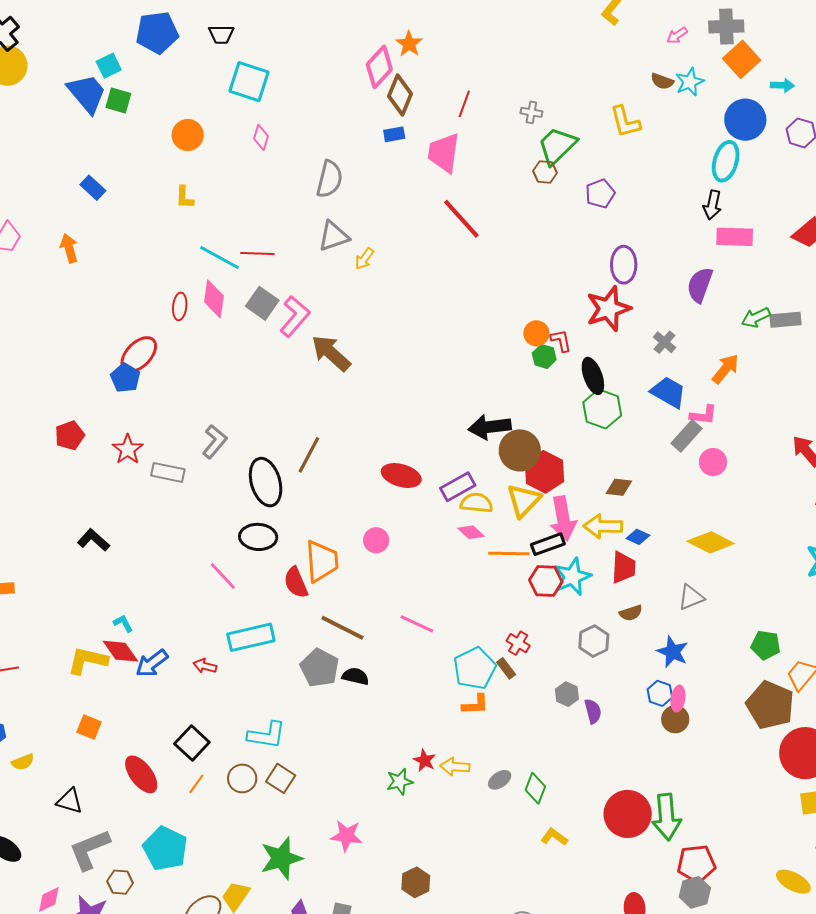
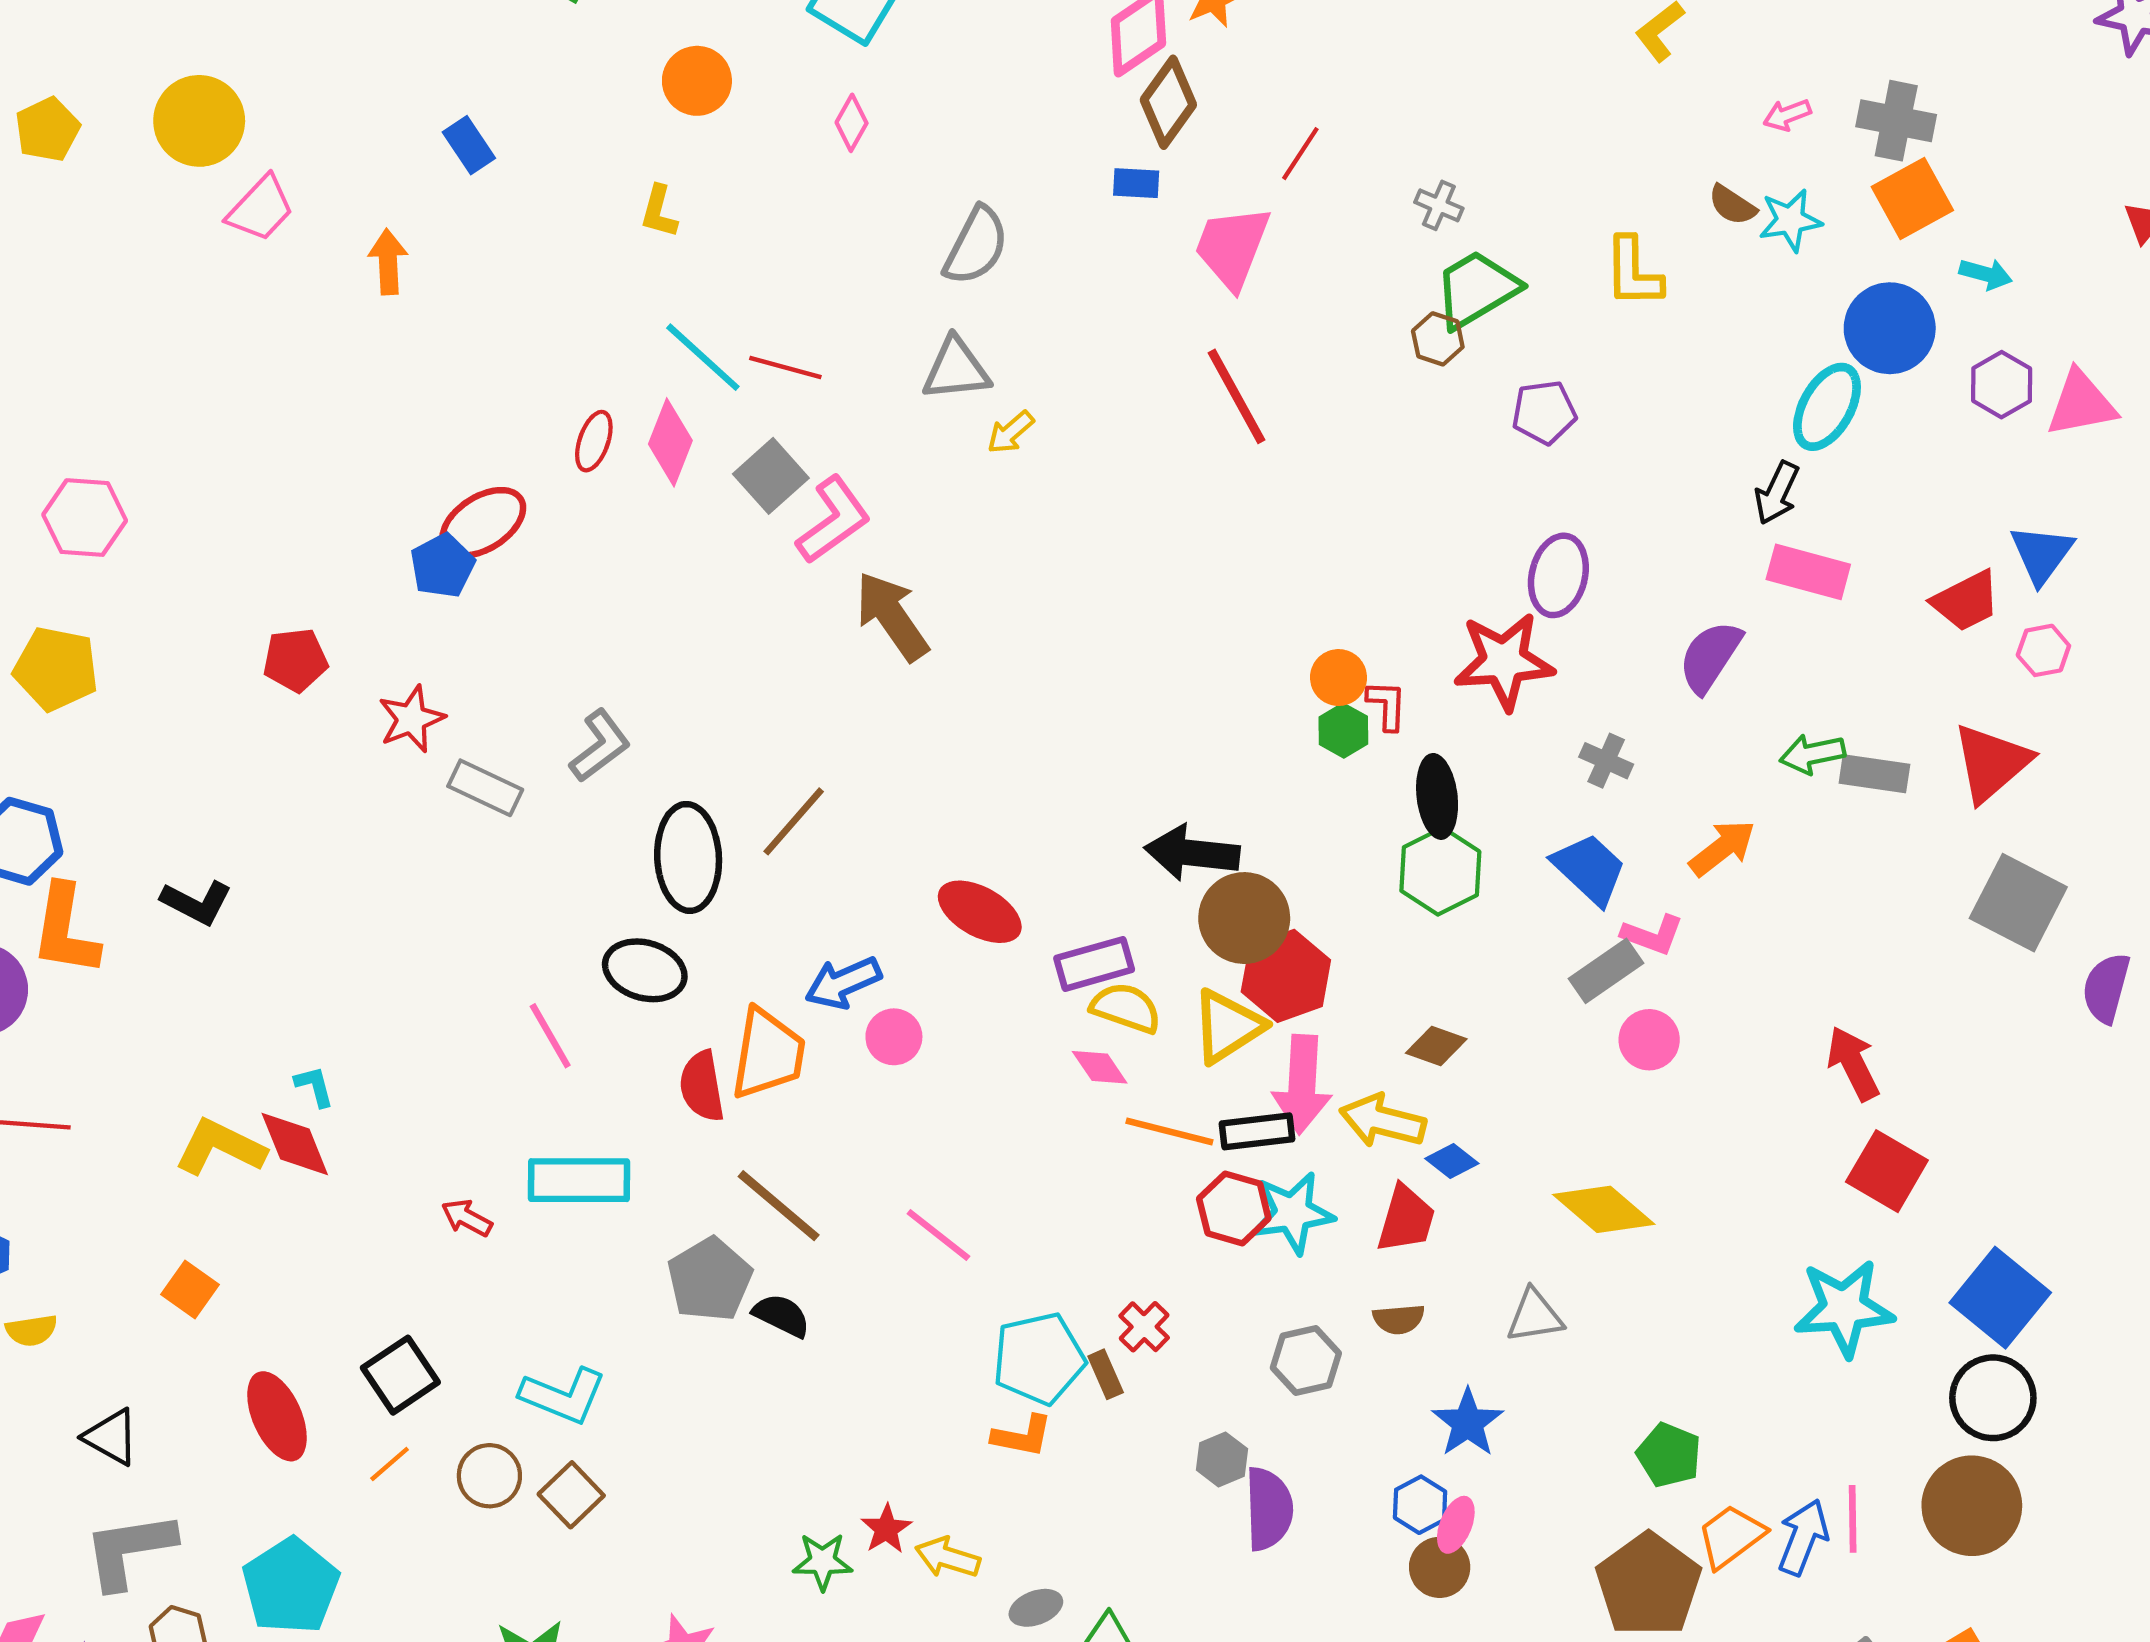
gray cross: (664, 342) -> (1606, 761), turned -30
black L-shape: (94, 540) -> (196, 902), moved, turned 152
blue arrow: (152, 663) -> (843, 983), moved
purple semicircle: (593, 711) -> (1269, 1509), size x1.5

